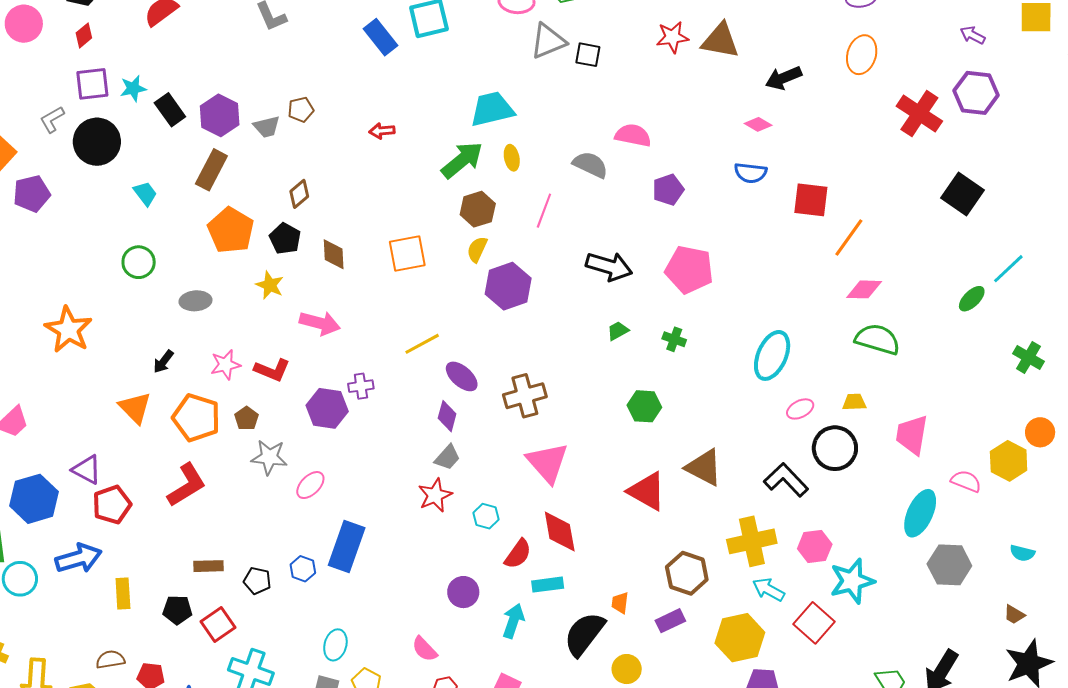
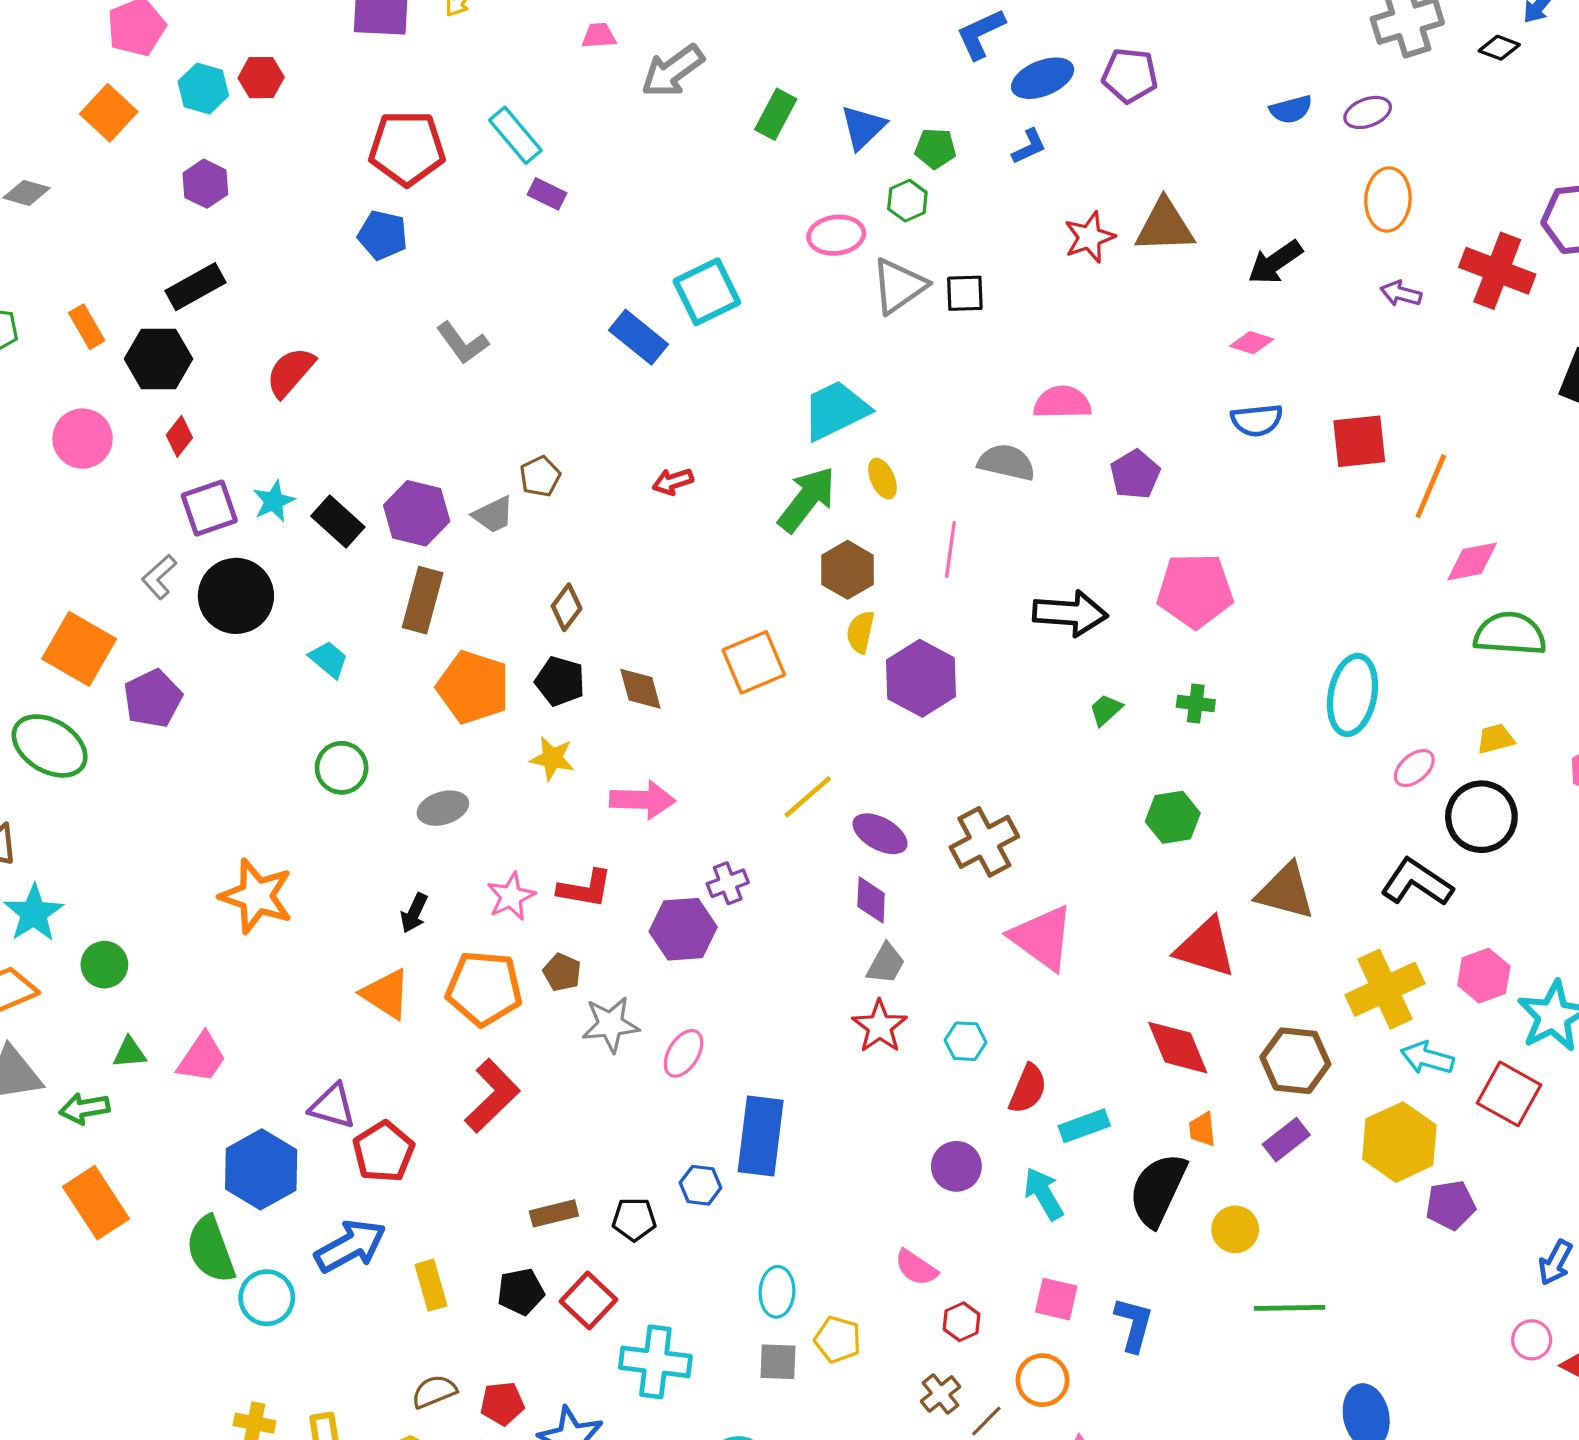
purple arrow: (973, 35) -> (1401, 294), moved
red diamond: (560, 532) -> (1178, 1048), moved
cyan arrow: (513, 621) -> (1044, 1194), turned -36

